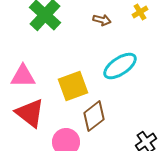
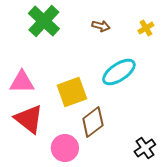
yellow cross: (140, 12) -> (146, 28), moved

